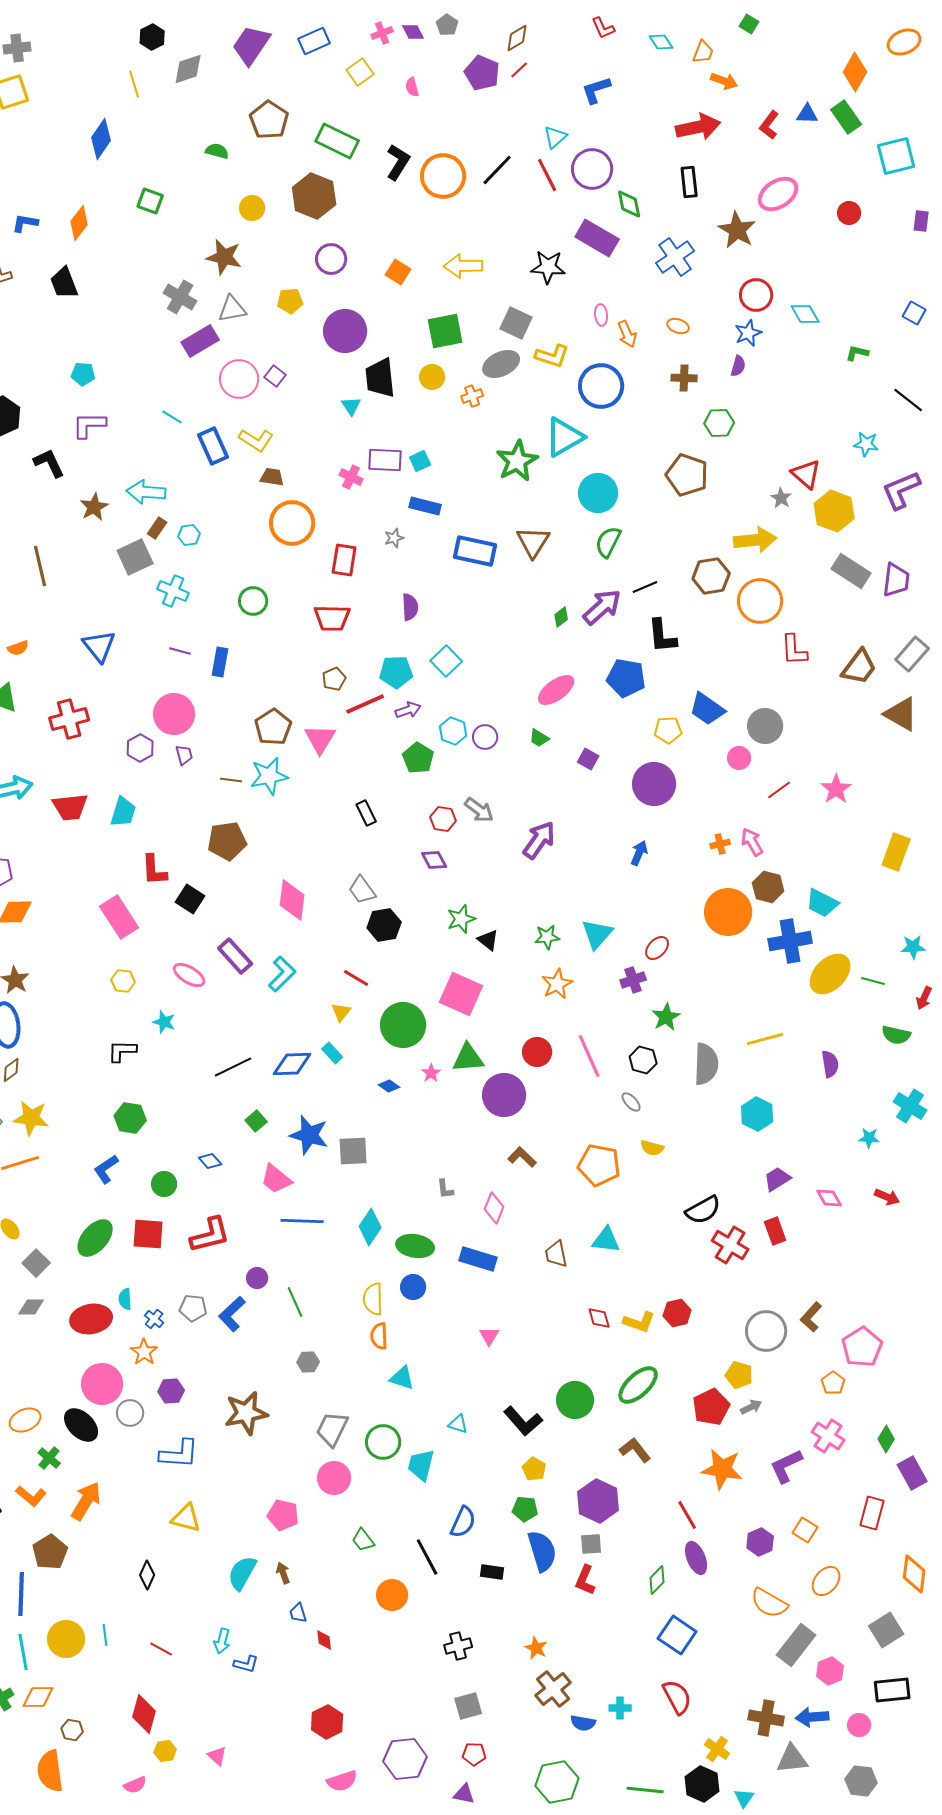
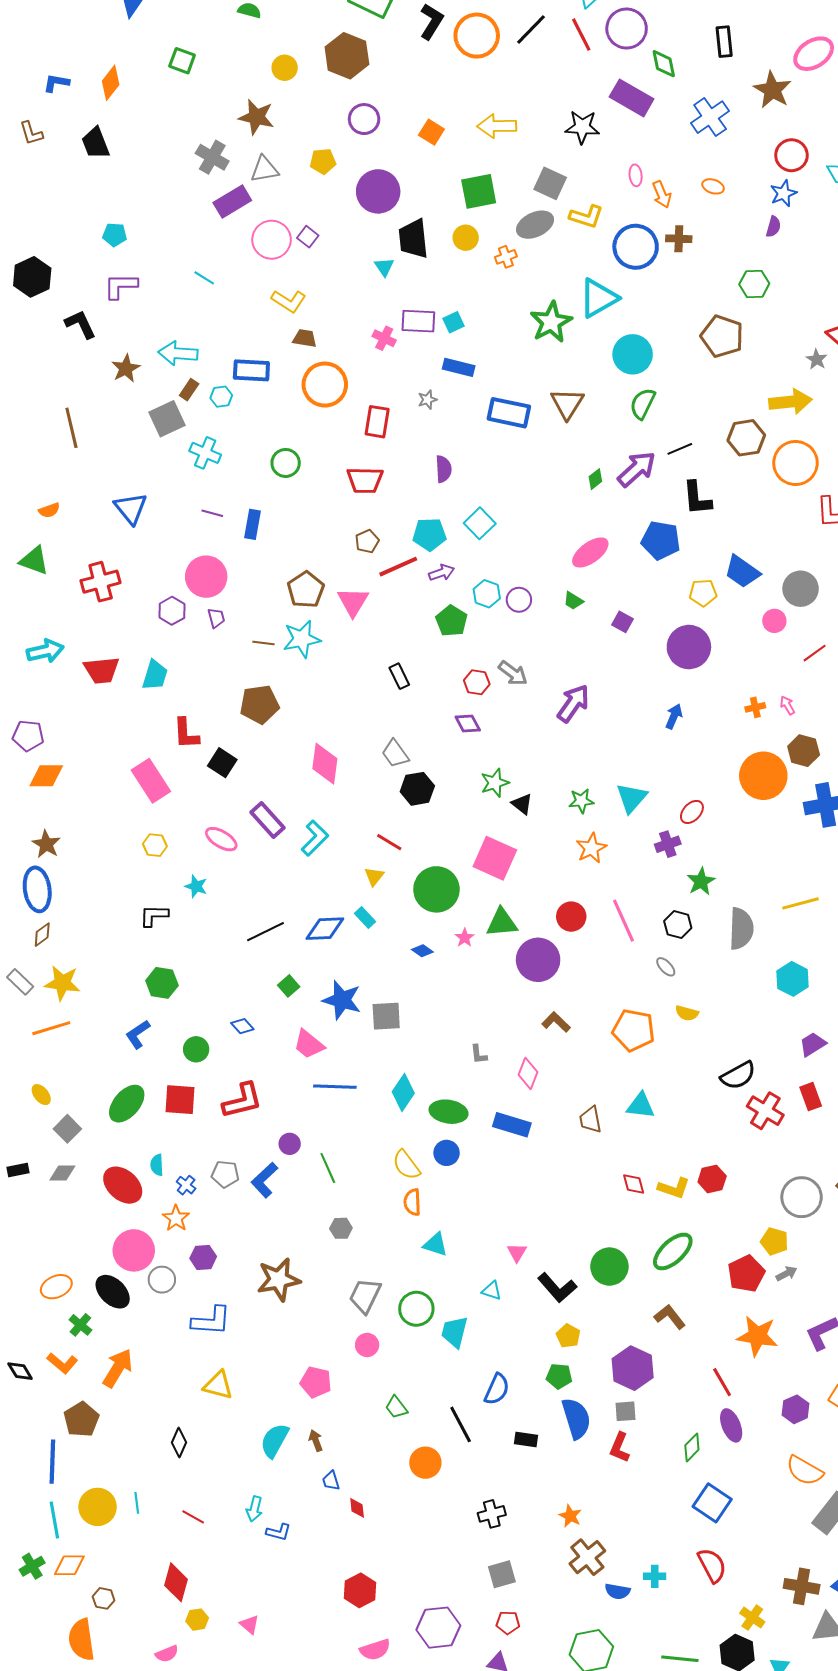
brown cross: (684, 378) -> (679, 239), moved
blue rectangle: (213, 446) -> (251, 370), moved, turned -63
pink arrow: (752, 842) -> (787, 705), size x0.7
yellow semicircle: (373, 1299) -> (406, 1165), turned -36
red ellipse: (91, 1319) -> (123, 1185), turned 51
pink triangle: (489, 1336) -> (517, 1252), moved
pink circle: (334, 1478) -> (367, 1345), size x0.7

